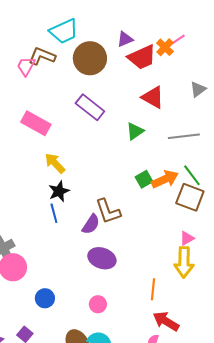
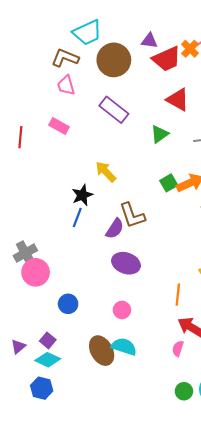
purple triangle: (125, 39) -> (149, 41), turned 30
pink trapezoid: (26, 66) -> (66, 85), moved, turned -45
pink rectangle: (36, 123) -> (59, 126), size x0.7
yellow arrow: (55, 163) -> (106, 172), moved
blue line: (54, 213) -> (77, 217), turned 36

